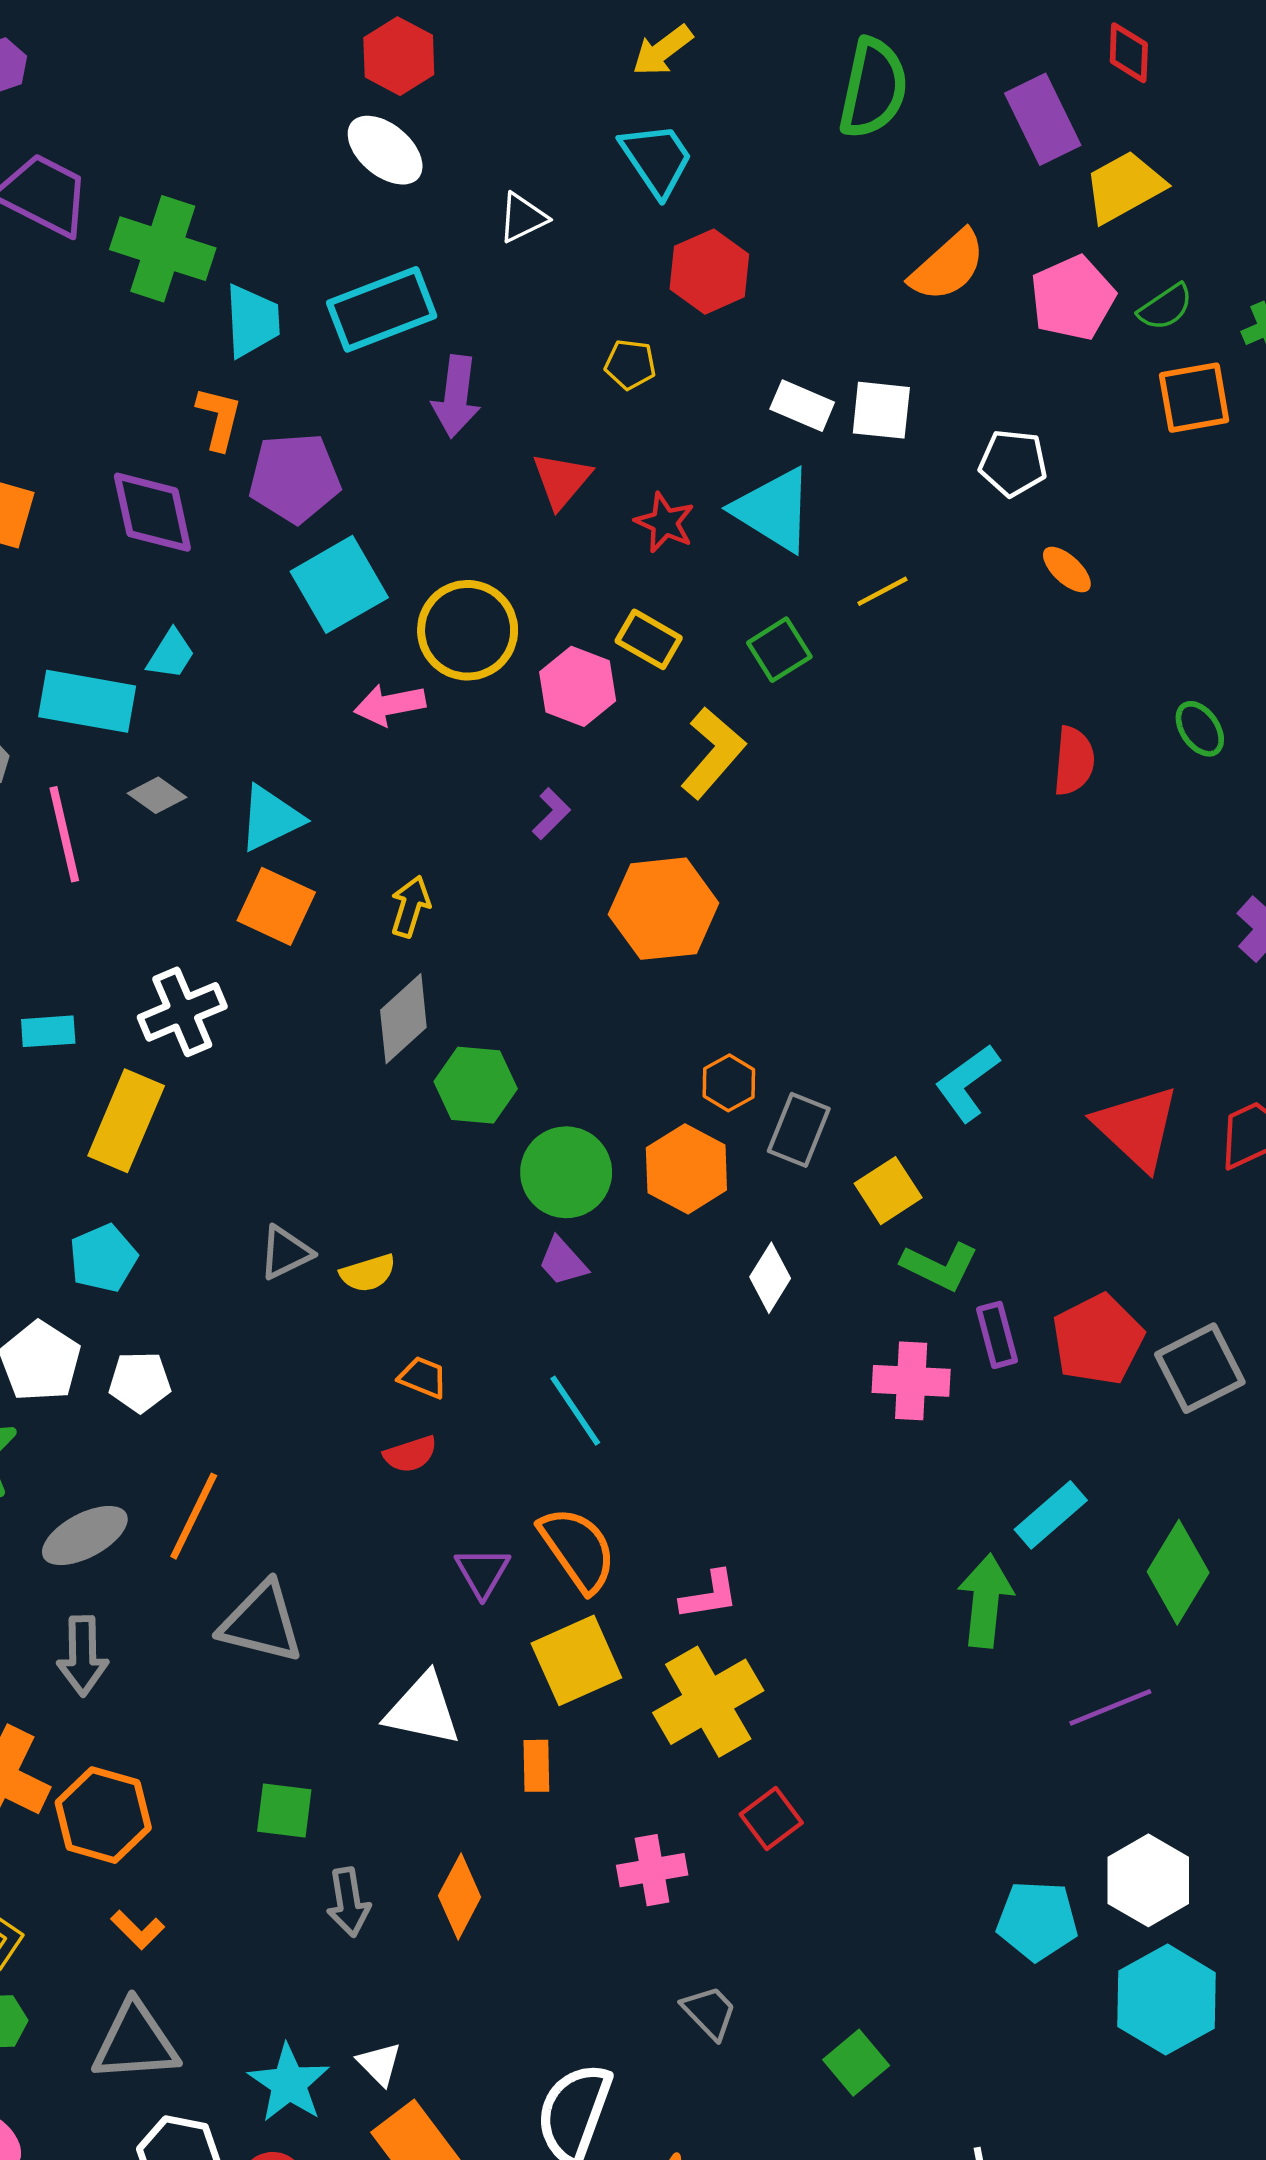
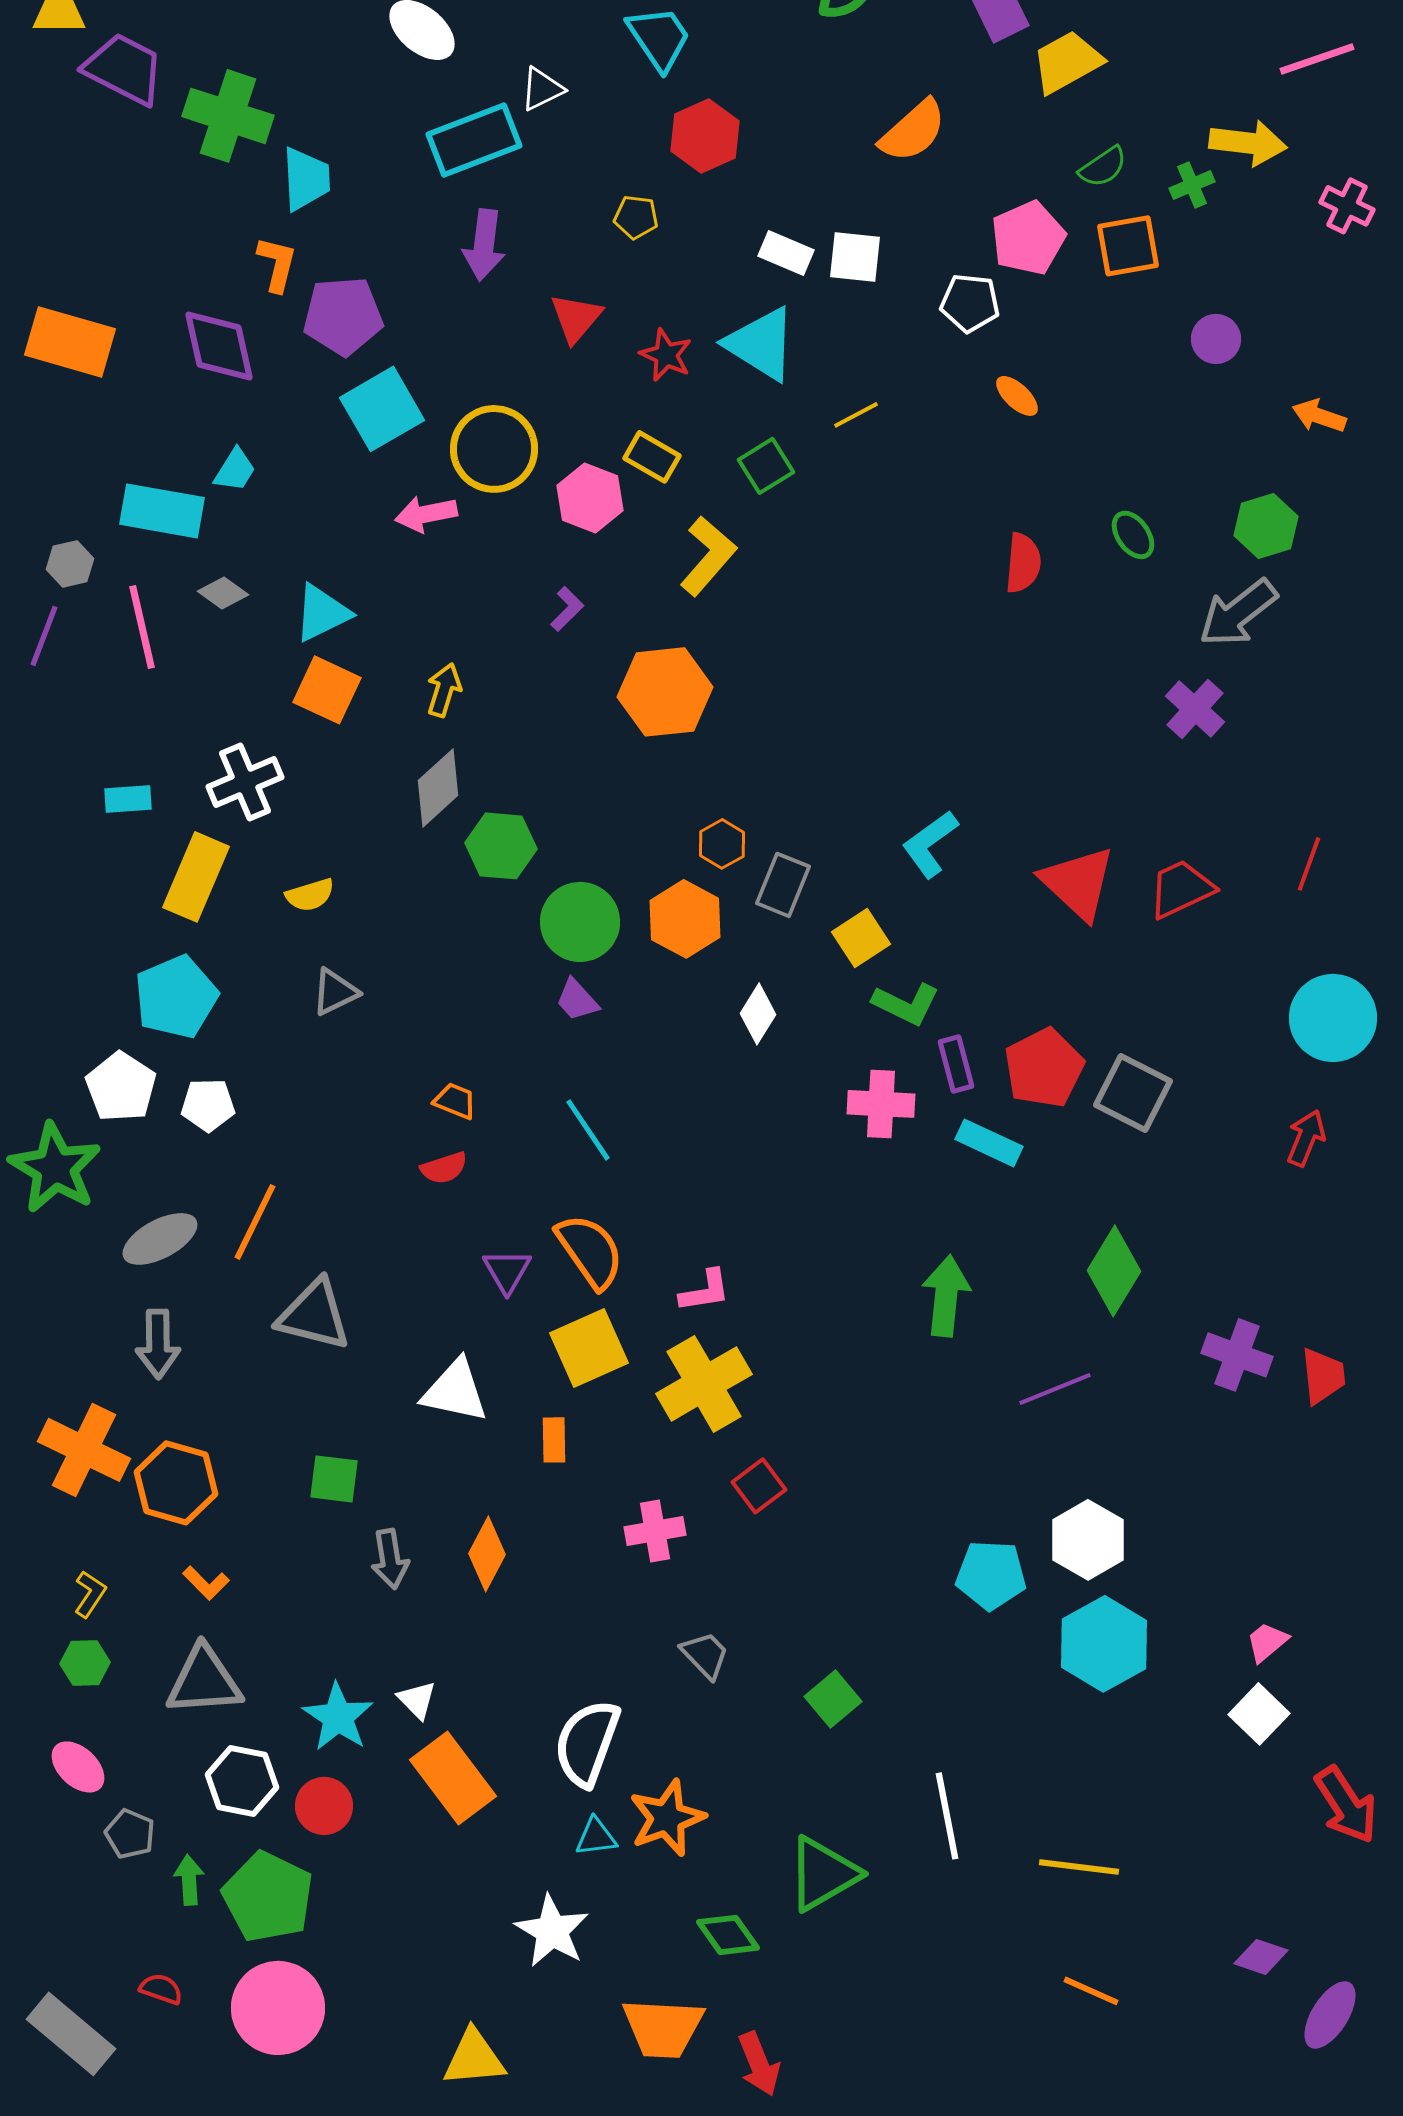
pink pentagon: (1073, 298) -> (1028, 238), moved
cyan rectangle: (382, 309) -> (474, 140), moved
cyan pentagon: (103, 1258) -> (176, 997), size x1.4
yellow semicircle: (368, 1273) -> (310, 895), moved
gray square: (1200, 1368) -> (1133, 1093), turned -36
cyan rectangle: (1051, 1515) -> (989, 1143), moved, turned 66

